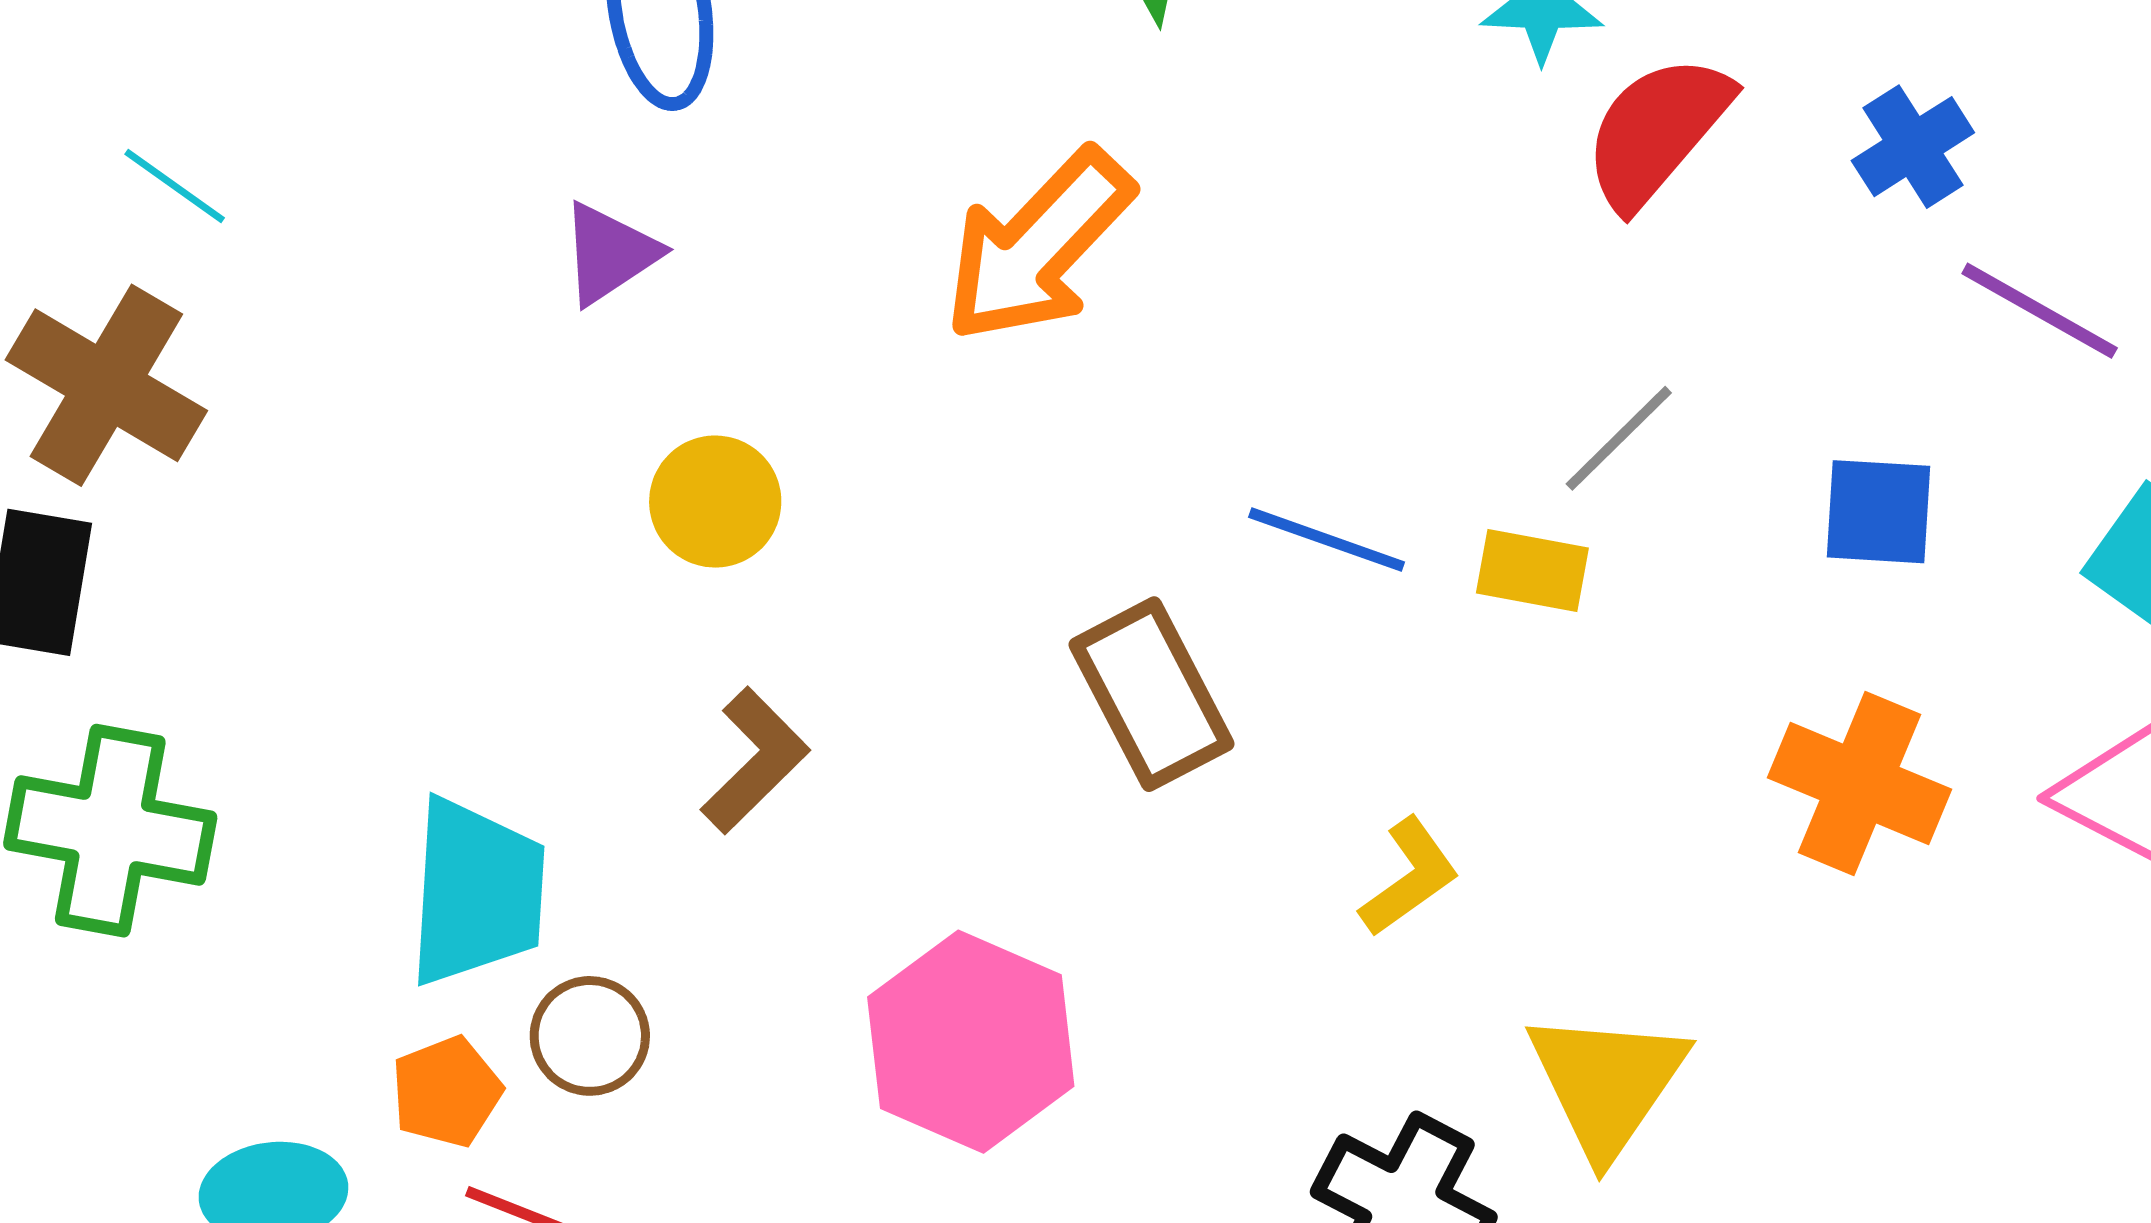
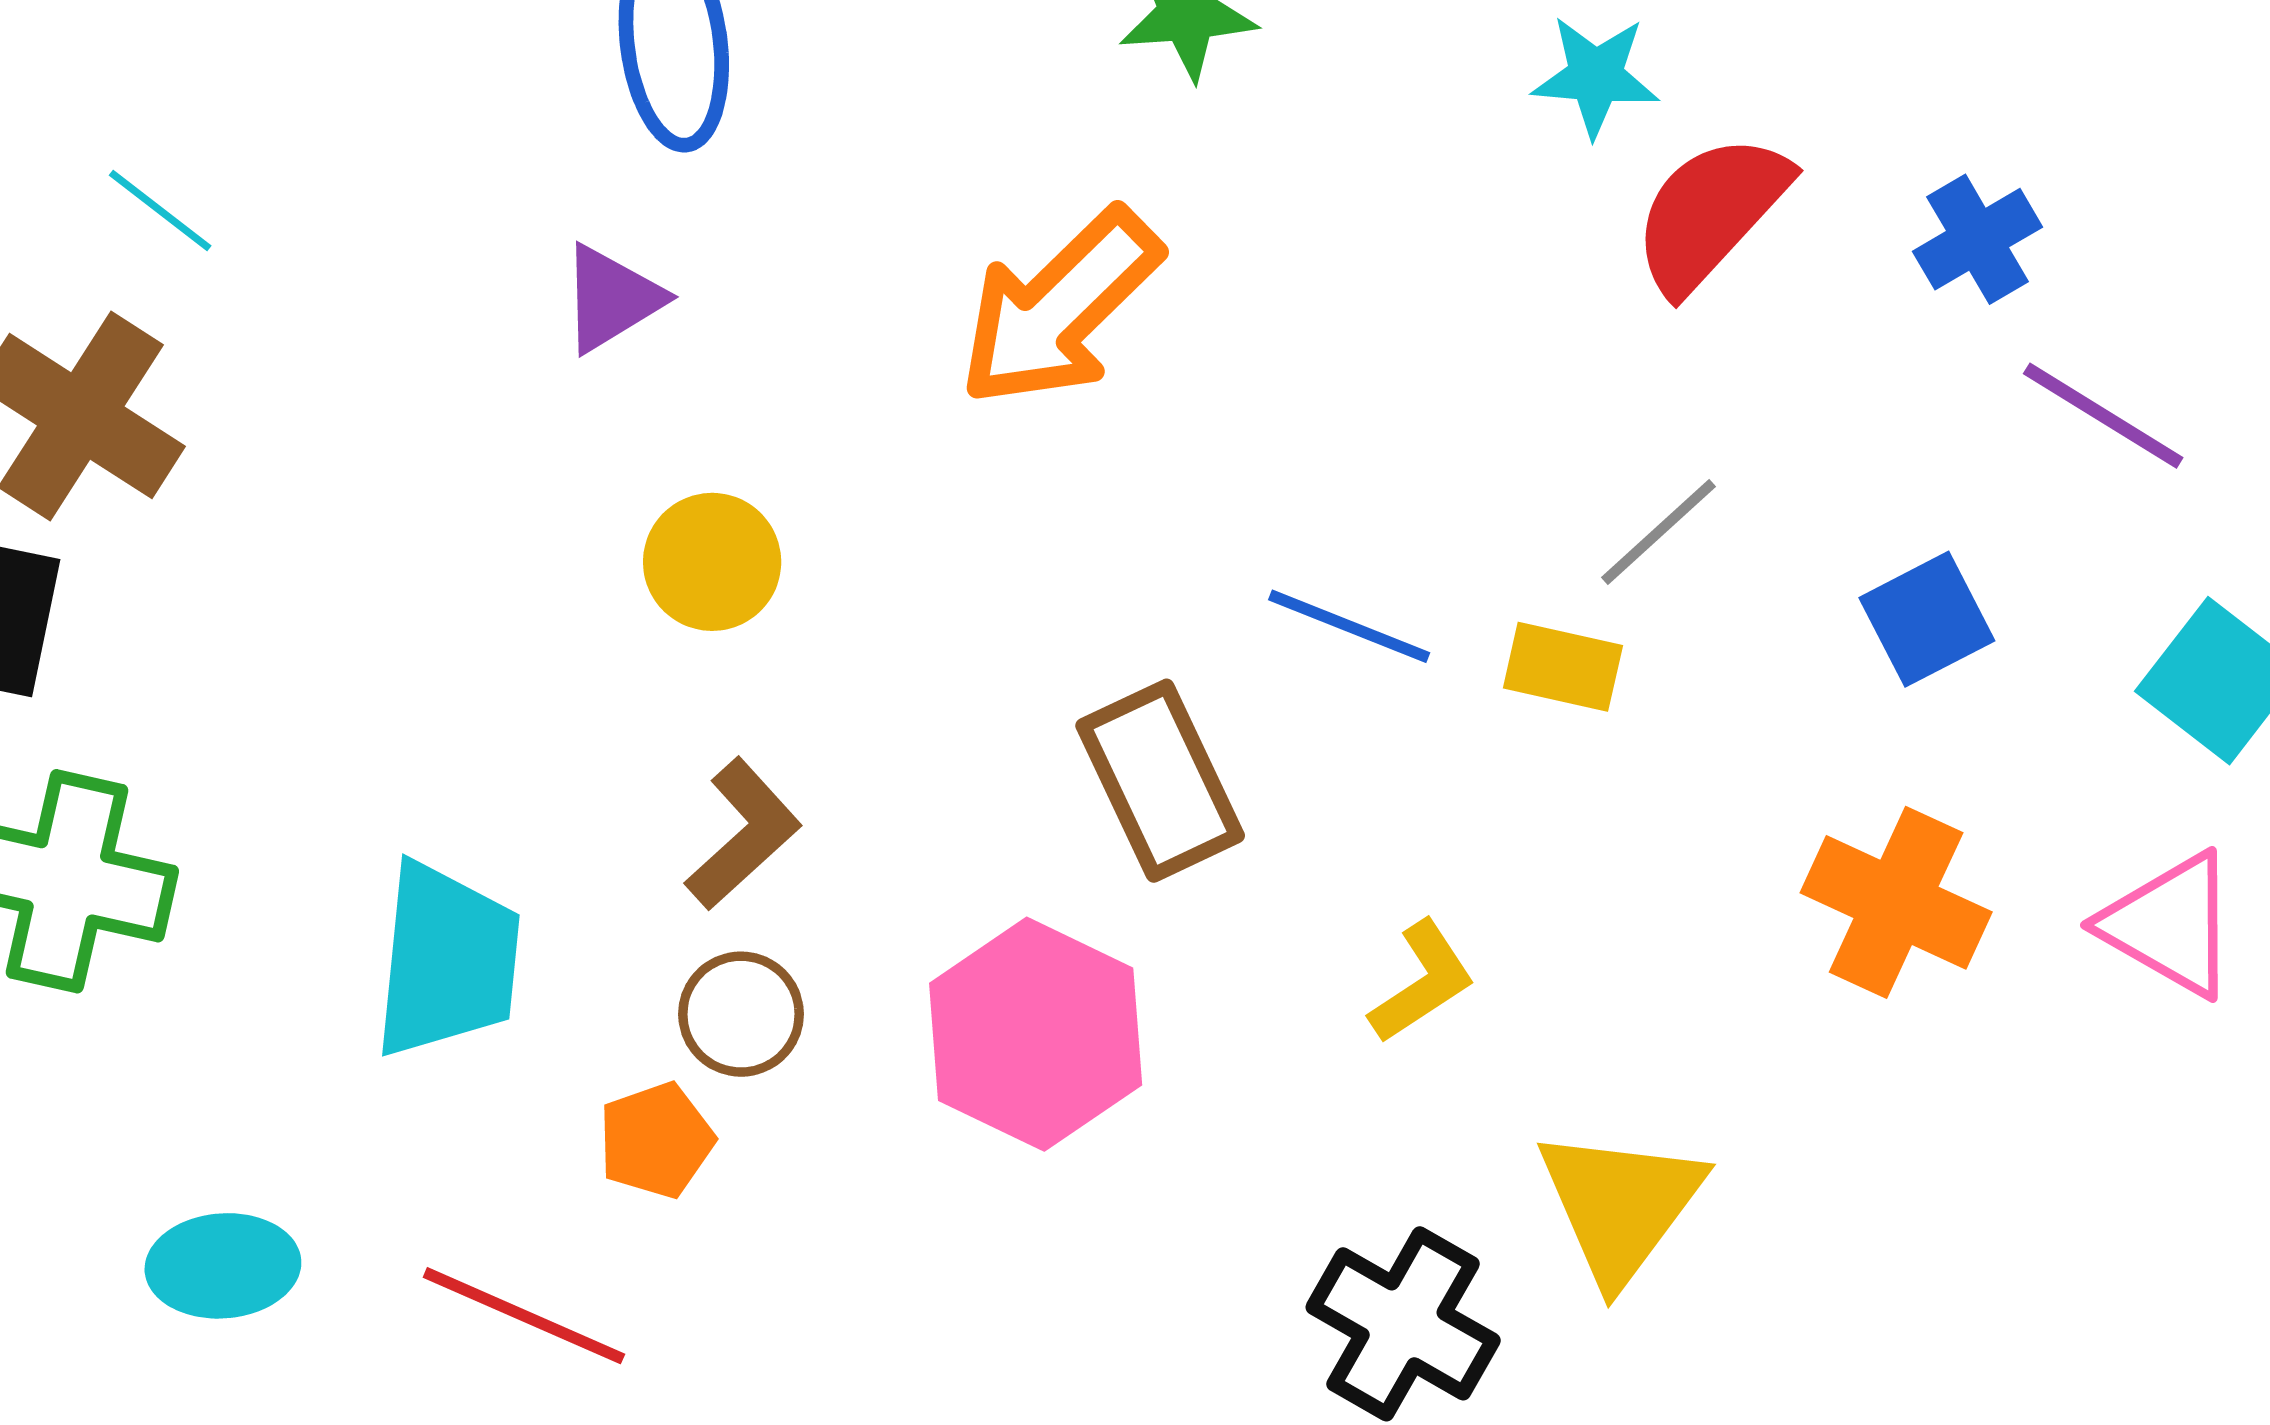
blue square: (1878, 512) -> (1927, 619), turned -33
brown circle: (590, 1036) -> (741, 1014), moved
pink hexagon: (971, 1042) -> (1036, 1034), moved
orange pentagon: (447, 1092) -> (656, 1140), moved

